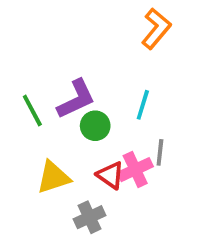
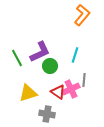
gray cross: (89, 217) -> (47, 114), turned 35

